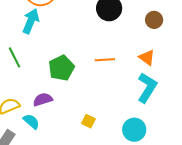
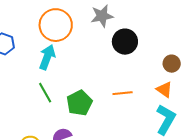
brown circle: (154, 20) -> (172, 64), moved
green line: (14, 57) -> (45, 93), moved

